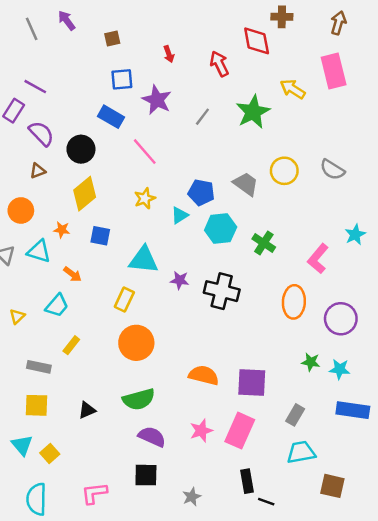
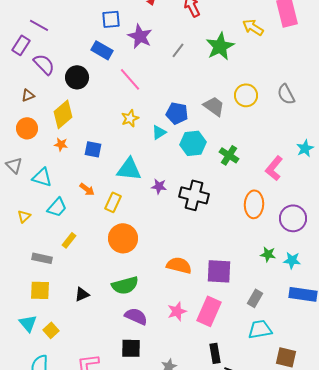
gray semicircle: (332, 170) -> (286, 94), turned 30
brown triangle: (38, 171) -> (28, 95), moved
yellow diamond: (85, 194) -> (63, 114), moved
cyan triangle: (39, 251) -> (42, 177), moved
orange arrow: (73, 274) -> (87, 189), moved

